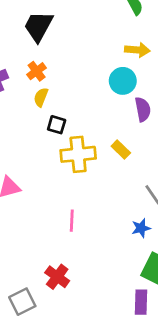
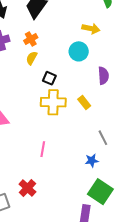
yellow arrow: (137, 50) -> (91, 29), moved
cyan circle: (123, 81) -> (79, 51), moved
black square: (57, 125) -> (49, 78), moved

